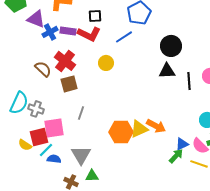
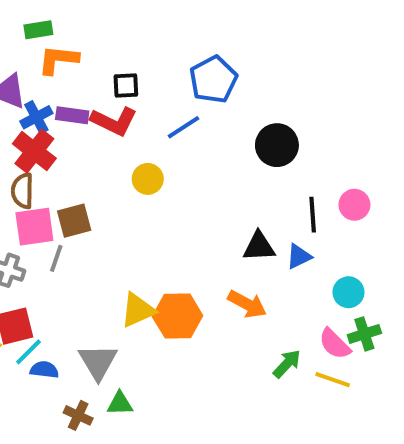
red cross: (65, 61) -> (34, 151), moved
brown semicircle: (43, 69) -> (22, 191), turned -132
black triangle: (167, 71) -> (259, 246), moved
gray line: (81, 113) -> (56, 258), moved
pink square: (54, 128) -> (34, 227), moved
yellow triangle: (139, 129) -> (138, 310), moved
blue triangle: (182, 144) -> (299, 256), moved

